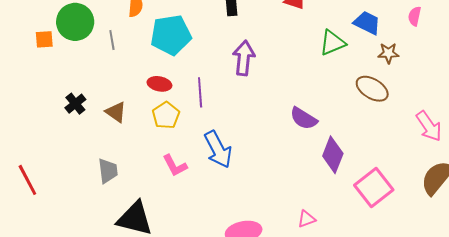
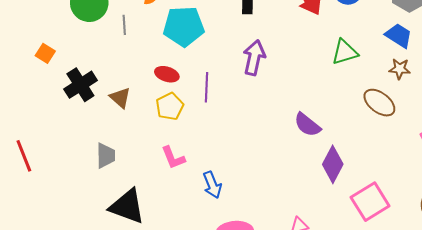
blue trapezoid: (367, 23) -> (399, 35), moved
orange square: (44, 39) -> (45, 53), moved, turned 30
black cross: (75, 104) -> (80, 85), size x1.5
blue arrow: (218, 149) -> (212, 185), moved, size x0.7

